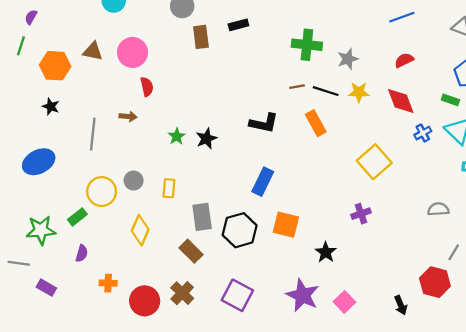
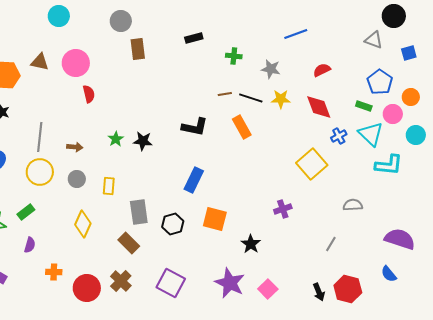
blue line: (402, 17) -> (296, 34), moved
black rectangle: (238, 25) -> (194, 38), moved
green cross: (307, 45) -> (234, 56), size x0.6
gray star: (348, 59) -> (271, 69), turned 30
brown arrow: (128, 116) -> (75, 147), moved
black star: (206, 139) -> (143, 141), turned 30
yellow square: (374, 162) -> (312, 164), moved
yellow circle: (102, 192) -> (40, 172), moved
black hexagon: (240, 230) -> (173, 224), size x0.7
gray line: (454, 252) -> (331, 244), moved
red hexagon: (435, 282) -> (348, 289), moved

